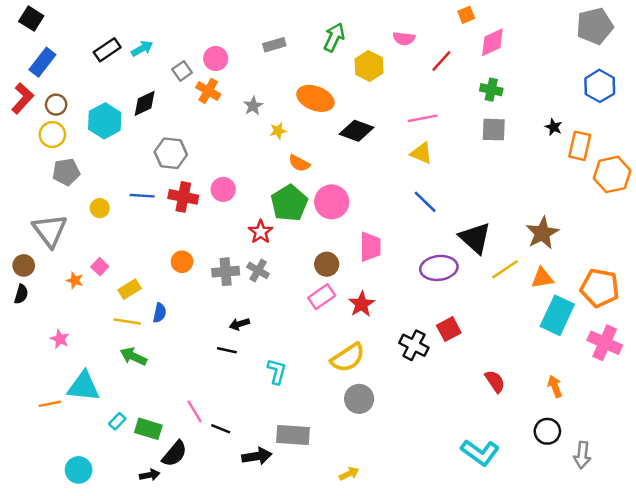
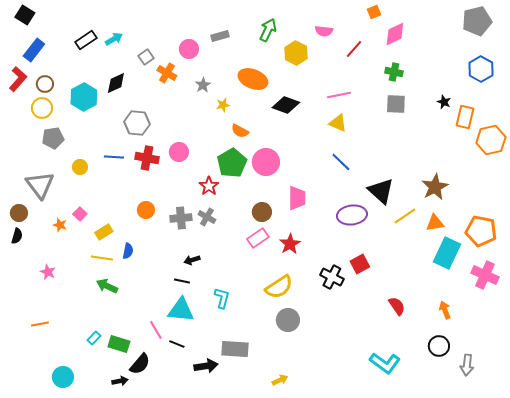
pink circle: (216, 58) -> (189, 49), moved
cyan triangle: (84, 386) -> (181, 310), moved

